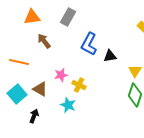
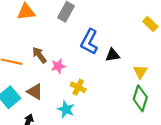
brown arrow: (44, 41) -> (39, 55), moved
pink star: (61, 75) -> (58, 66), moved

